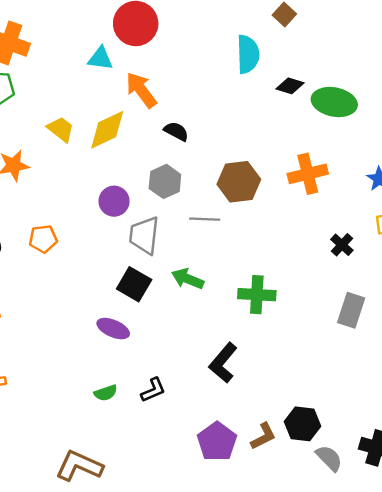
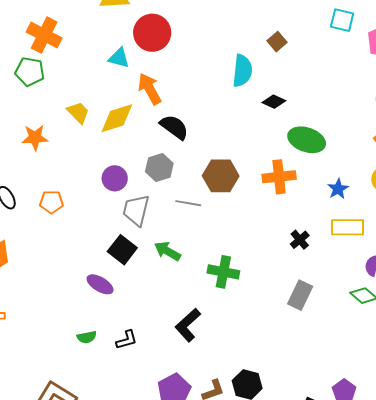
green ellipse: (334, 102) -> (307, 140), moved
black semicircle: (176, 131) -> (174, 127), size x1.4

